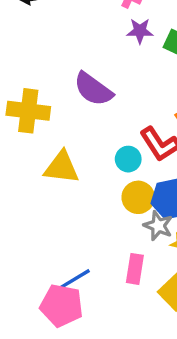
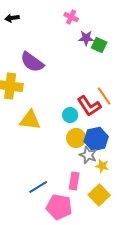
purple star: (140, 31) -> (86, 38), moved
purple semicircle: (93, 89) -> (32, 62), moved
pink pentagon: (62, 306) -> (59, 207), moved

